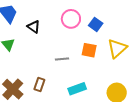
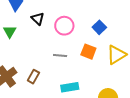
pink circle: (71, 19) -> (64, 26), moved

